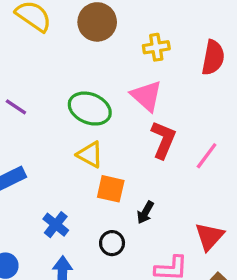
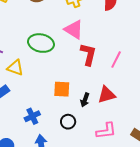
yellow triangle: (90, 155) -> (15, 68), moved
blue cross: (56, 225) -> (32, 116), turned 35
red triangle: (209, 236) -> (107, 95), moved, turned 42

